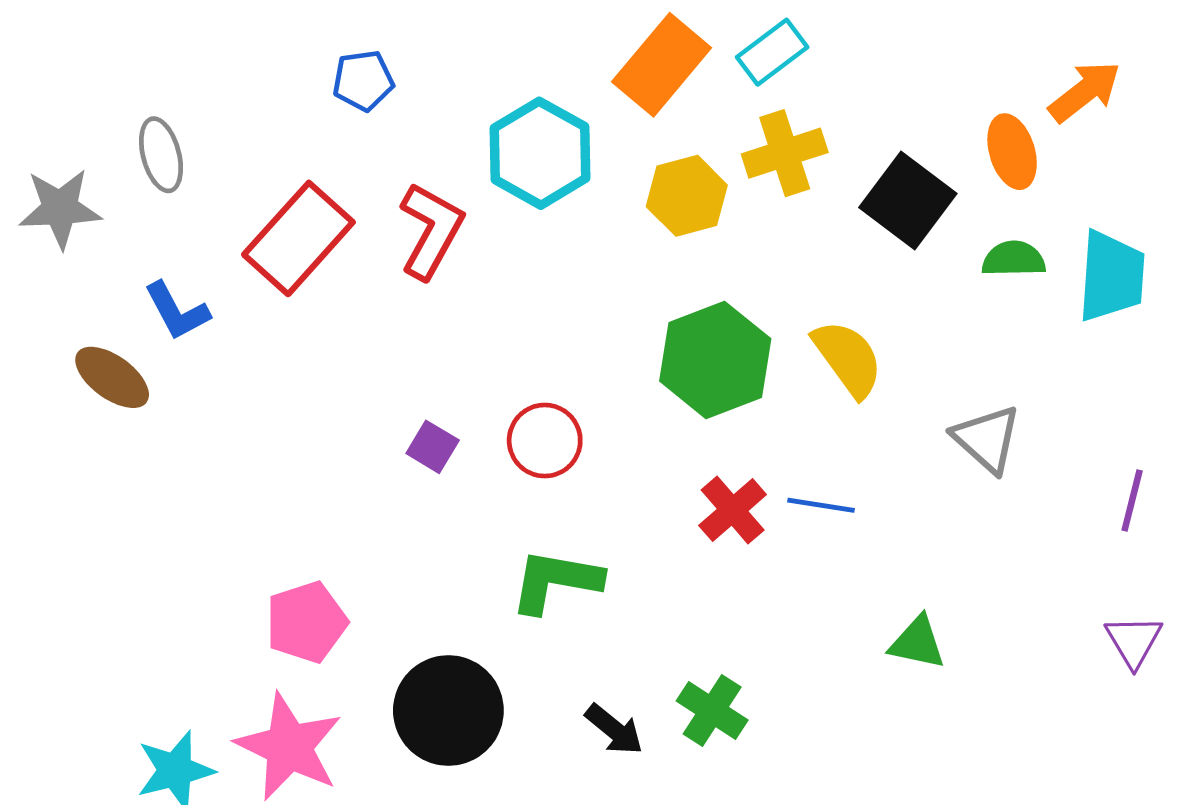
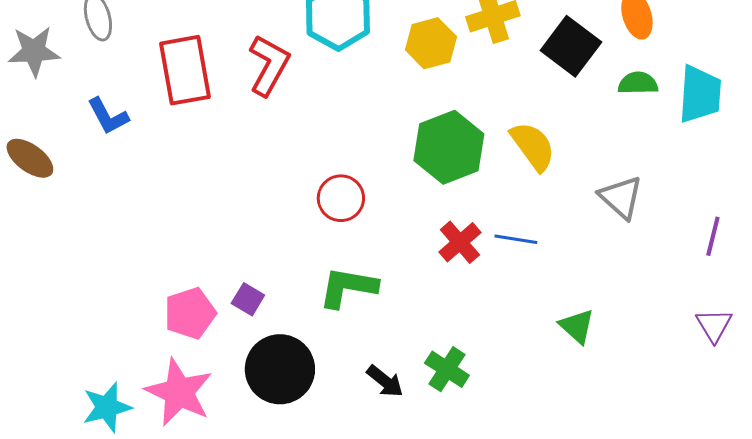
red rectangle: (298, 238) -> (185, 70), turned -52
brown ellipse: (112, 377) -> (30, 158), moved
purple square: (433, 447) -> (248, 299), moved
green triangle: (917, 643) -> (577, 326), turned 30

